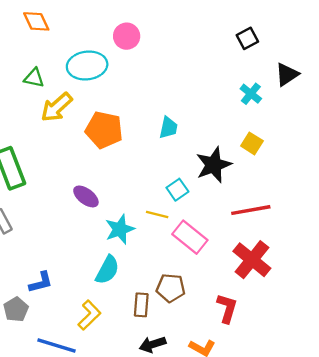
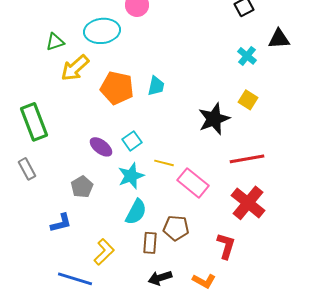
black triangle: (287, 75) -> (279, 39), turned 30
green triangle: (34, 78) -> (55, 42), turned -30
cyan trapezoid: (168, 128) -> (156, 86), moved
cyan square: (177, 190) -> (132, 141), moved
cyan semicircle: (107, 270) -> (136, 212), moved
gray pentagon: (16, 309) -> (82, 187), moved

